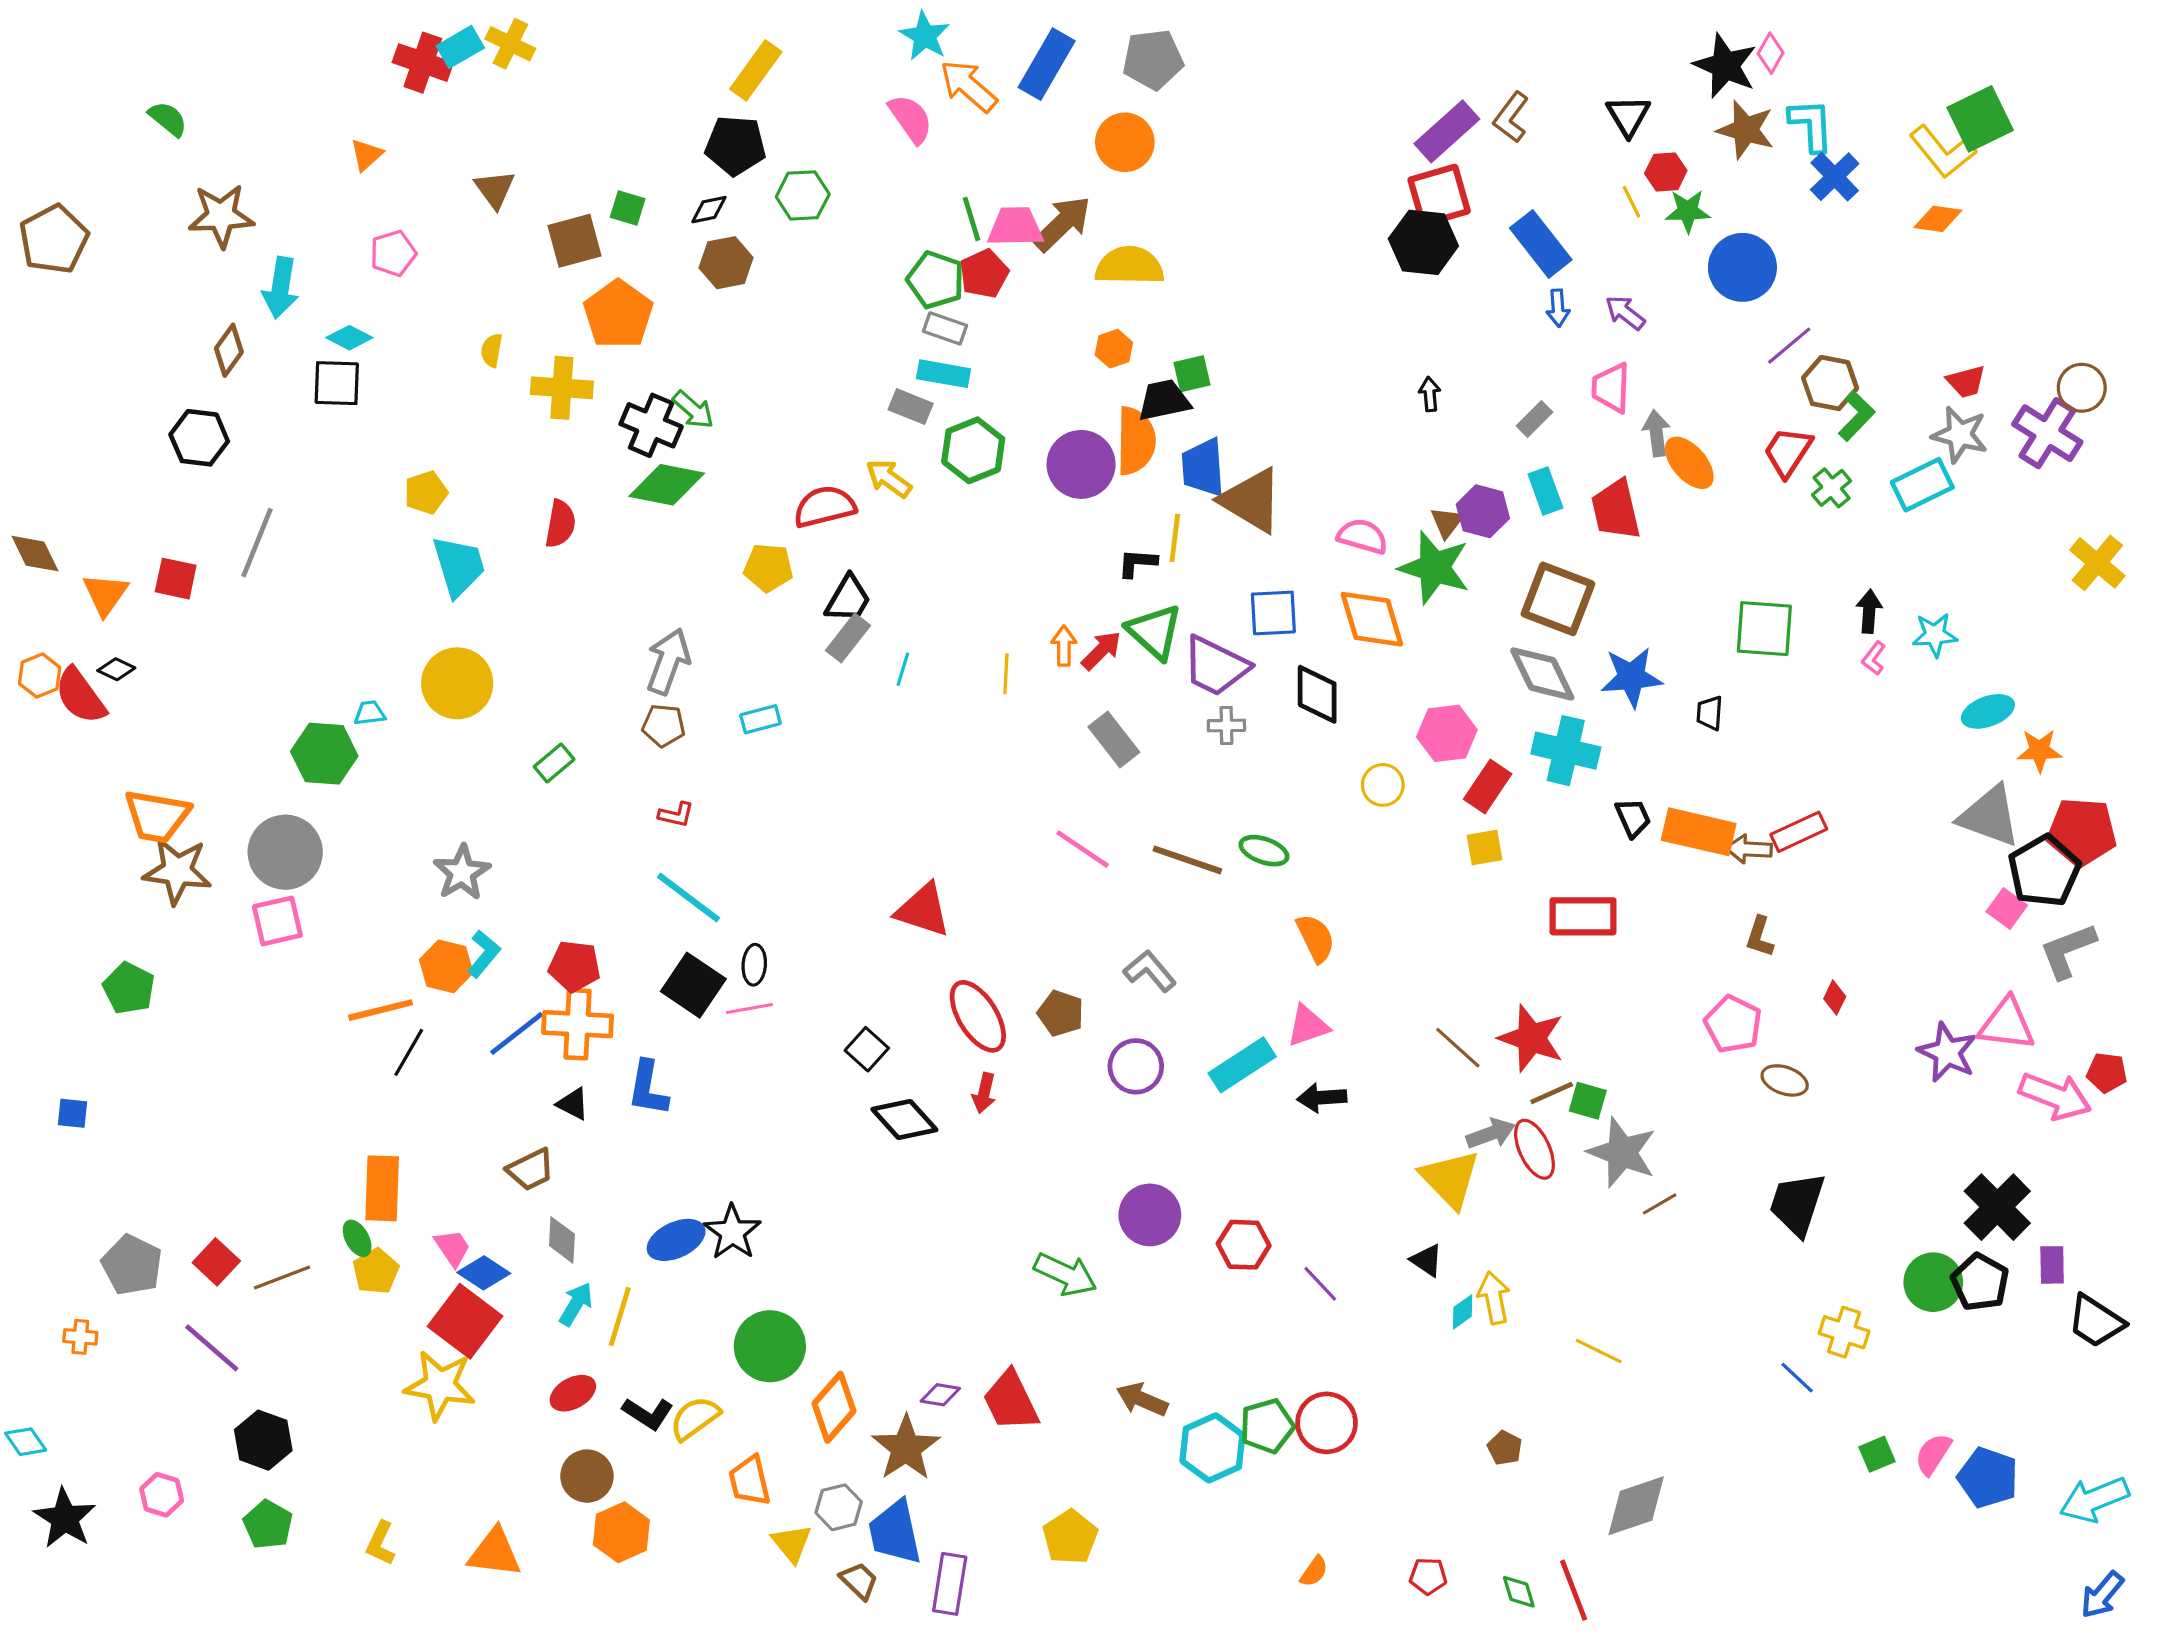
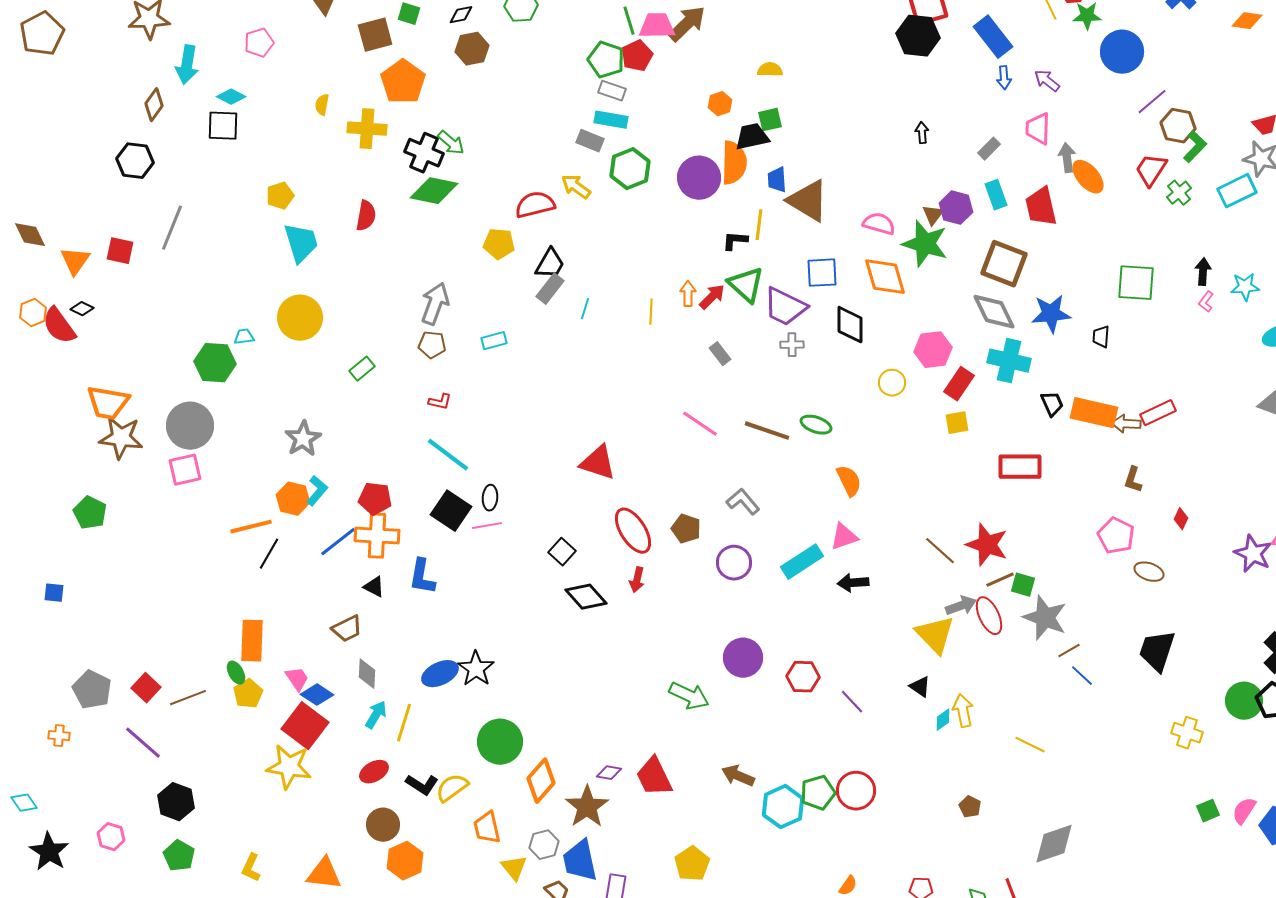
yellow semicircle: (1130, 266) -> (770, 70), moved, size x0.6
blue trapezoid: (1203, 468) -> (777, 180), size x0.7
gray rectangle: (1114, 740) -> (720, 354), size x0.7
blue line: (1797, 1378) -> (1082, 676), moved

